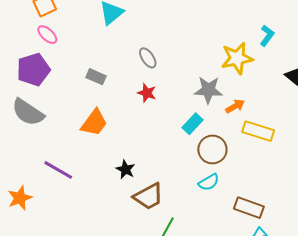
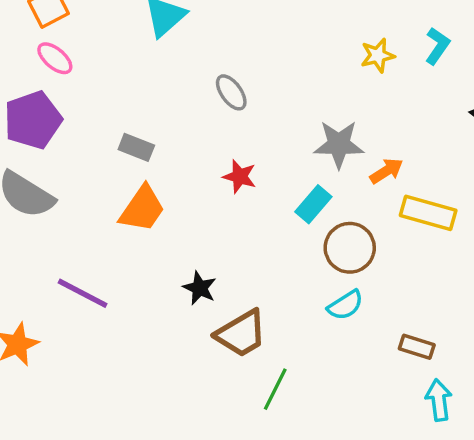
yellow star: (237, 58) -> (378, 55), moved, size x0.6
gray rectangle: (96, 77) -> (136, 147), moved
red star: (147, 93) -> (240, 176), moved
brown rectangle: (249, 208) -> (417, 347), size x0.7

